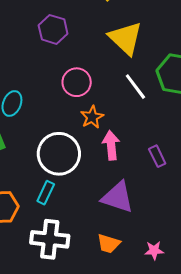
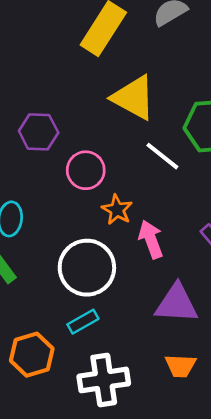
purple hexagon: (53, 29) -> (39, 132), moved
cyan rectangle: (46, 193) -> (83, 322), turned 50

